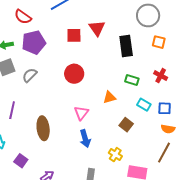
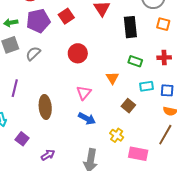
red square: (74, 35) -> (66, 16), moved, turned -35
red cross: (161, 76) -> (164, 58), turned -32
orange triangle: (109, 97) -> (112, 78), turned -48
cyan rectangle: (144, 105) -> (147, 86), turned -40
blue arrow: (85, 139) -> (87, 118), turned -48

